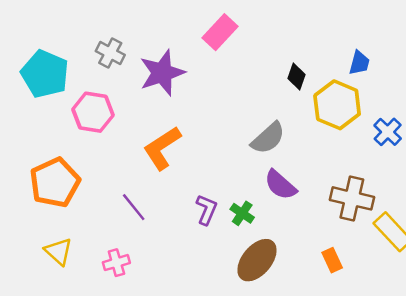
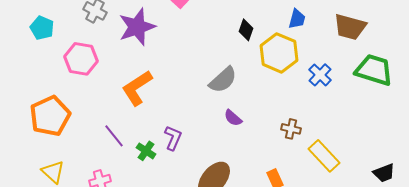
cyan pentagon: (45, 74) -> (42, 28), size x0.6
purple semicircle: (280, 185) -> (233, 118), size x0.7
brown cross: (352, 198) -> (291, 129), size x0.6
green cross: (242, 213) -> (146, 151), moved

